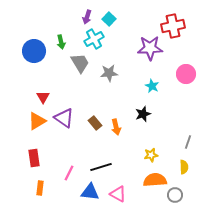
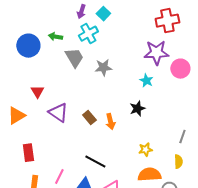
green arrow: (61, 42) -> (55, 37), turned 112
purple star: (150, 48) -> (156, 53), moved
orange triangle: (37, 121) -> (16, 116), moved
black line: (101, 167) -> (95, 162), turned 45
pink line: (69, 173) -> (59, 177), moved

